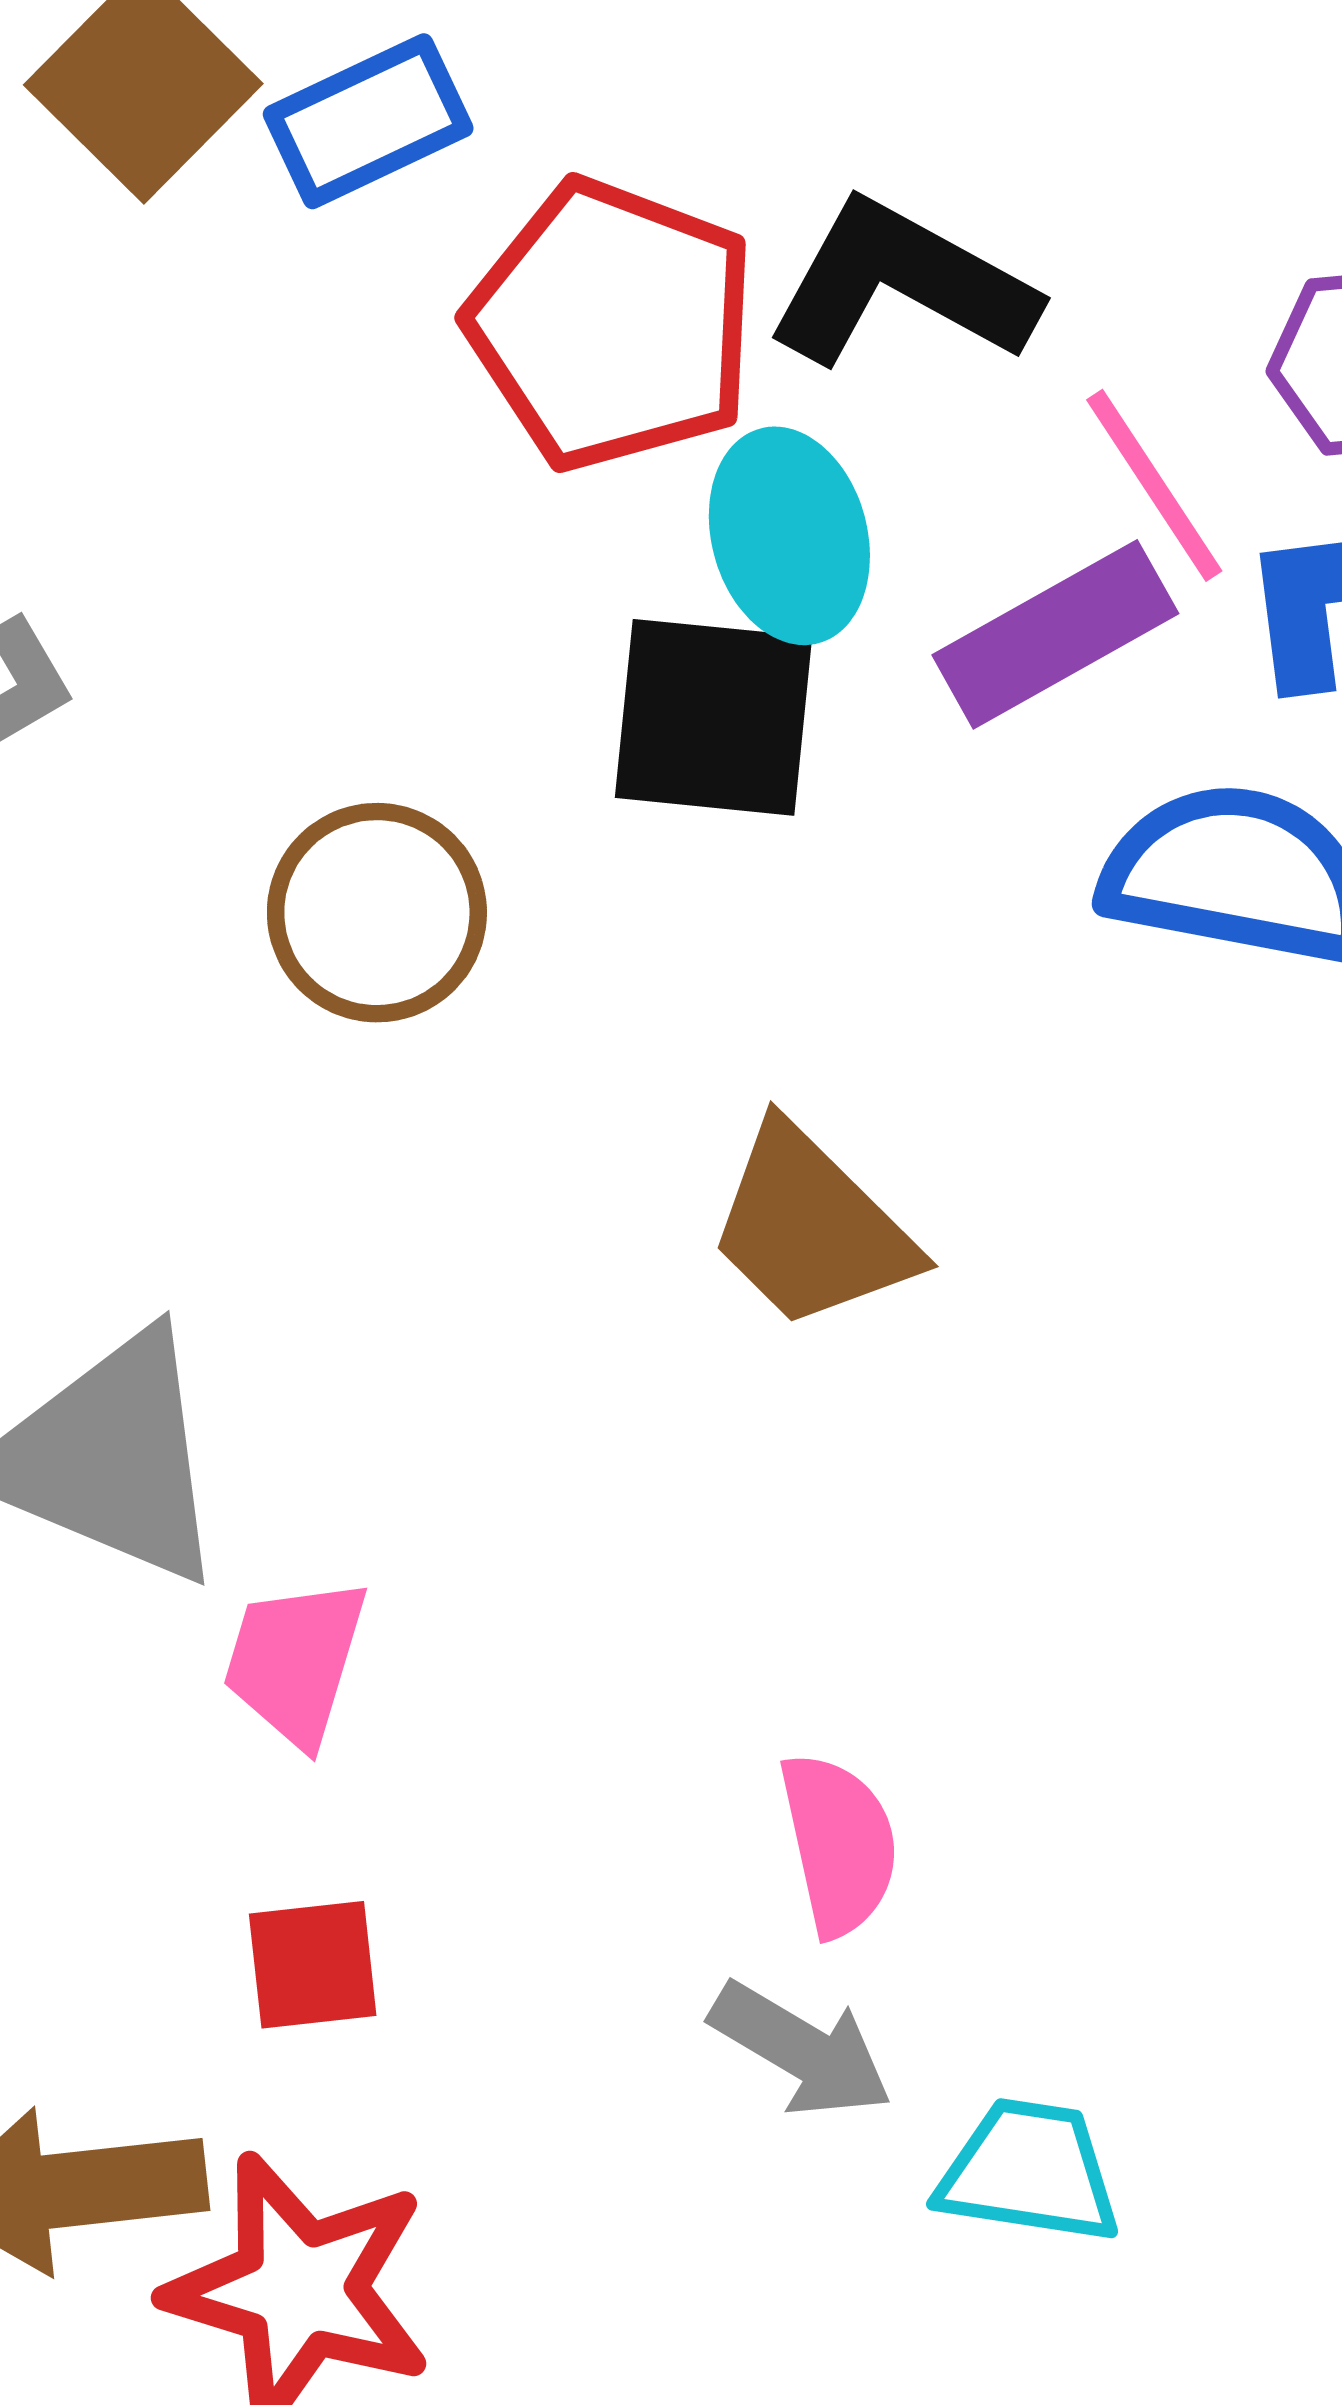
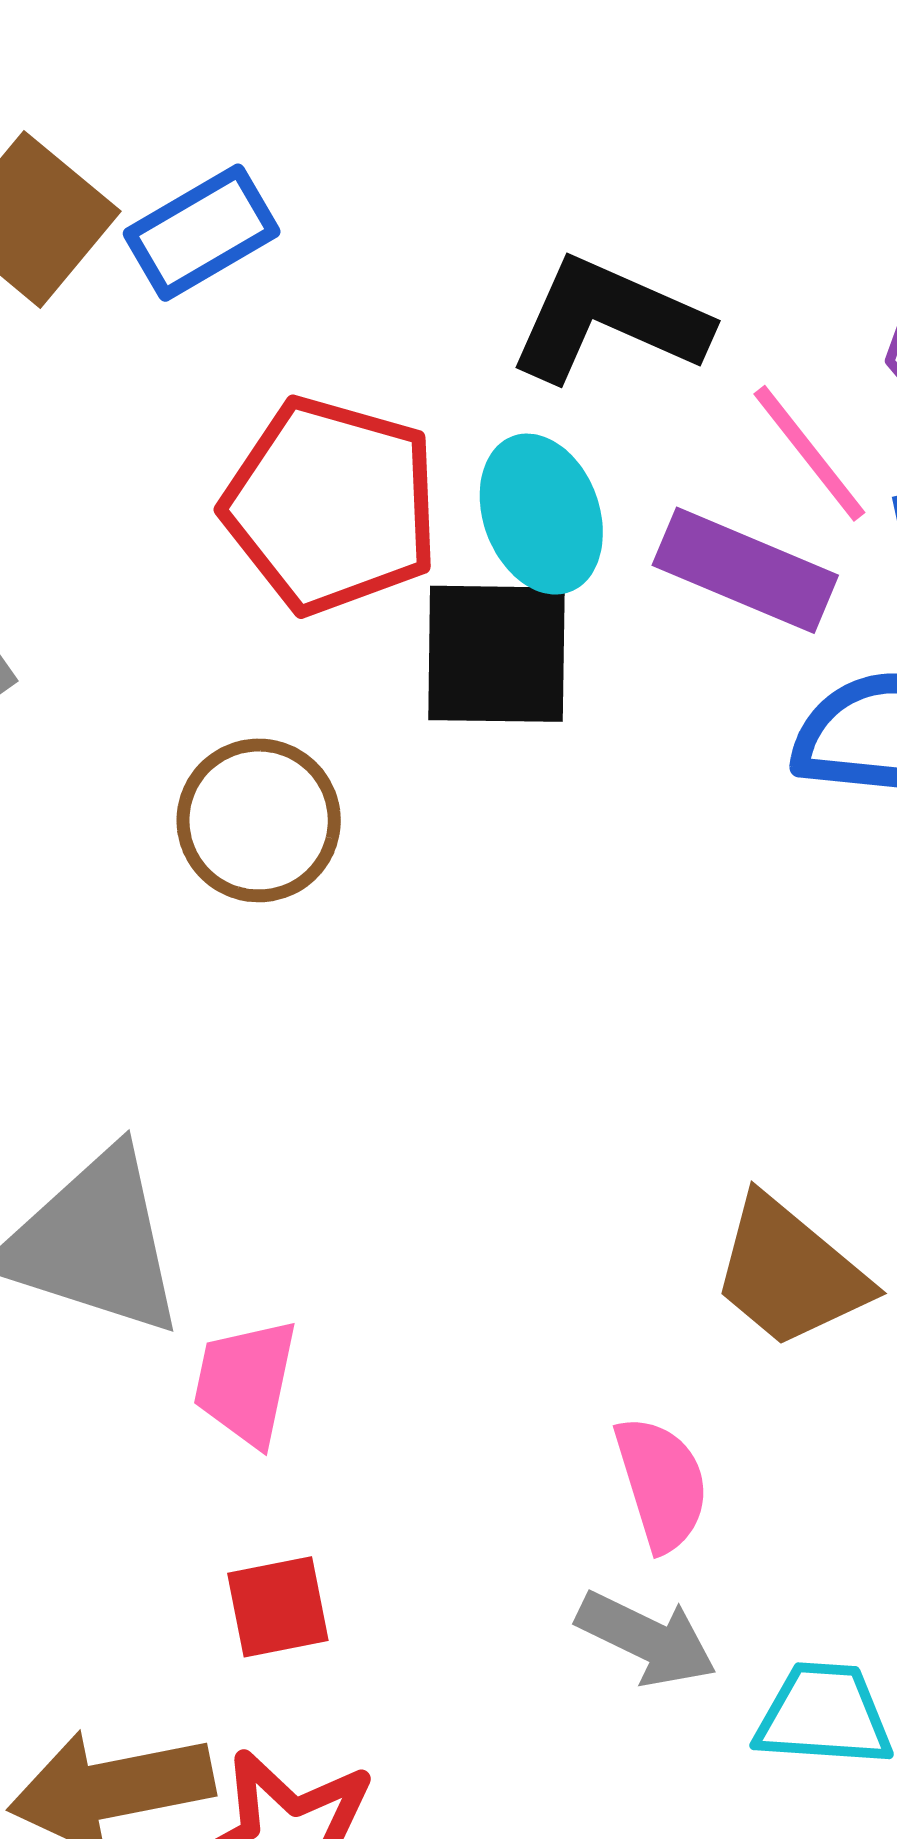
red pentagon: (612, 325) -> (331, 505), moved
purple rectangle: (1055, 634) -> (745, 570), turned 57
brown trapezoid: (811, 1227) -> (790, 1272), moved

